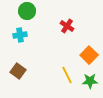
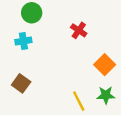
yellow line: (67, 75) -> (79, 101), moved

